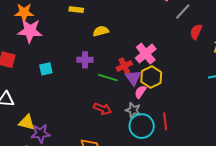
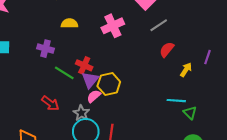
pink cross: (146, 54) -> (113, 26), moved
red cross: (124, 66) -> (84, 65), turned 35

